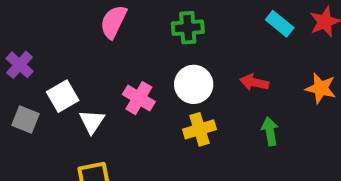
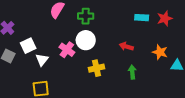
cyan rectangle: (280, 24) -> (142, 18), turned -40
green cross: (188, 28) -> (86, 16), moved
white circle: (194, 84) -> (86, 40), moved

